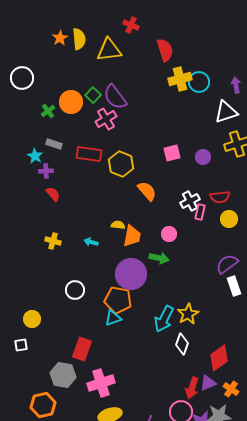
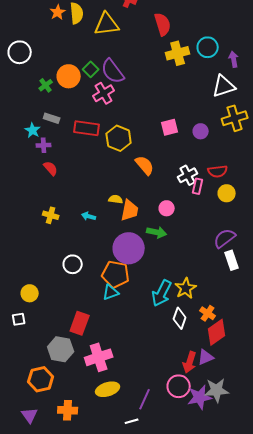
cyan circle: (199, 82) -> (208, 47), moved
orange cross: (231, 389) -> (208, 313), moved

